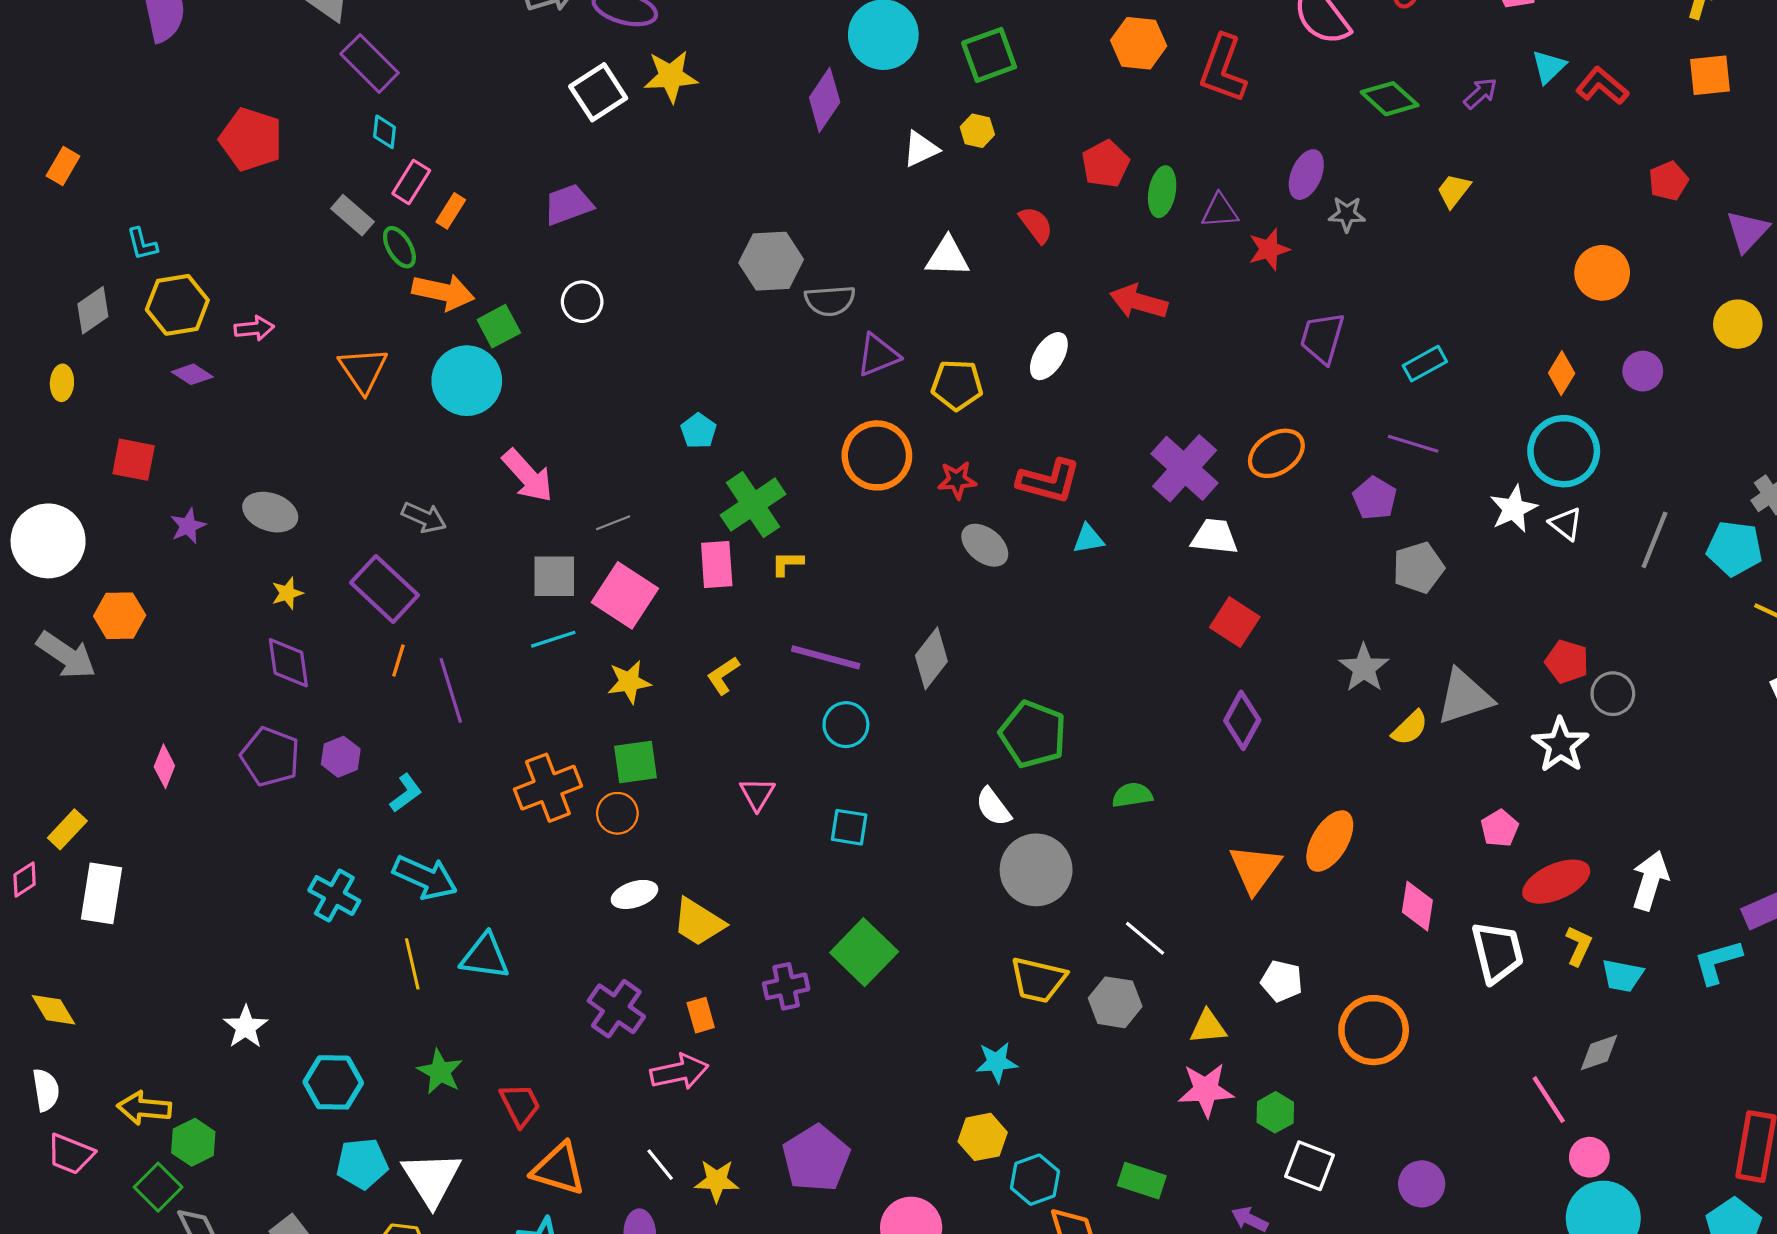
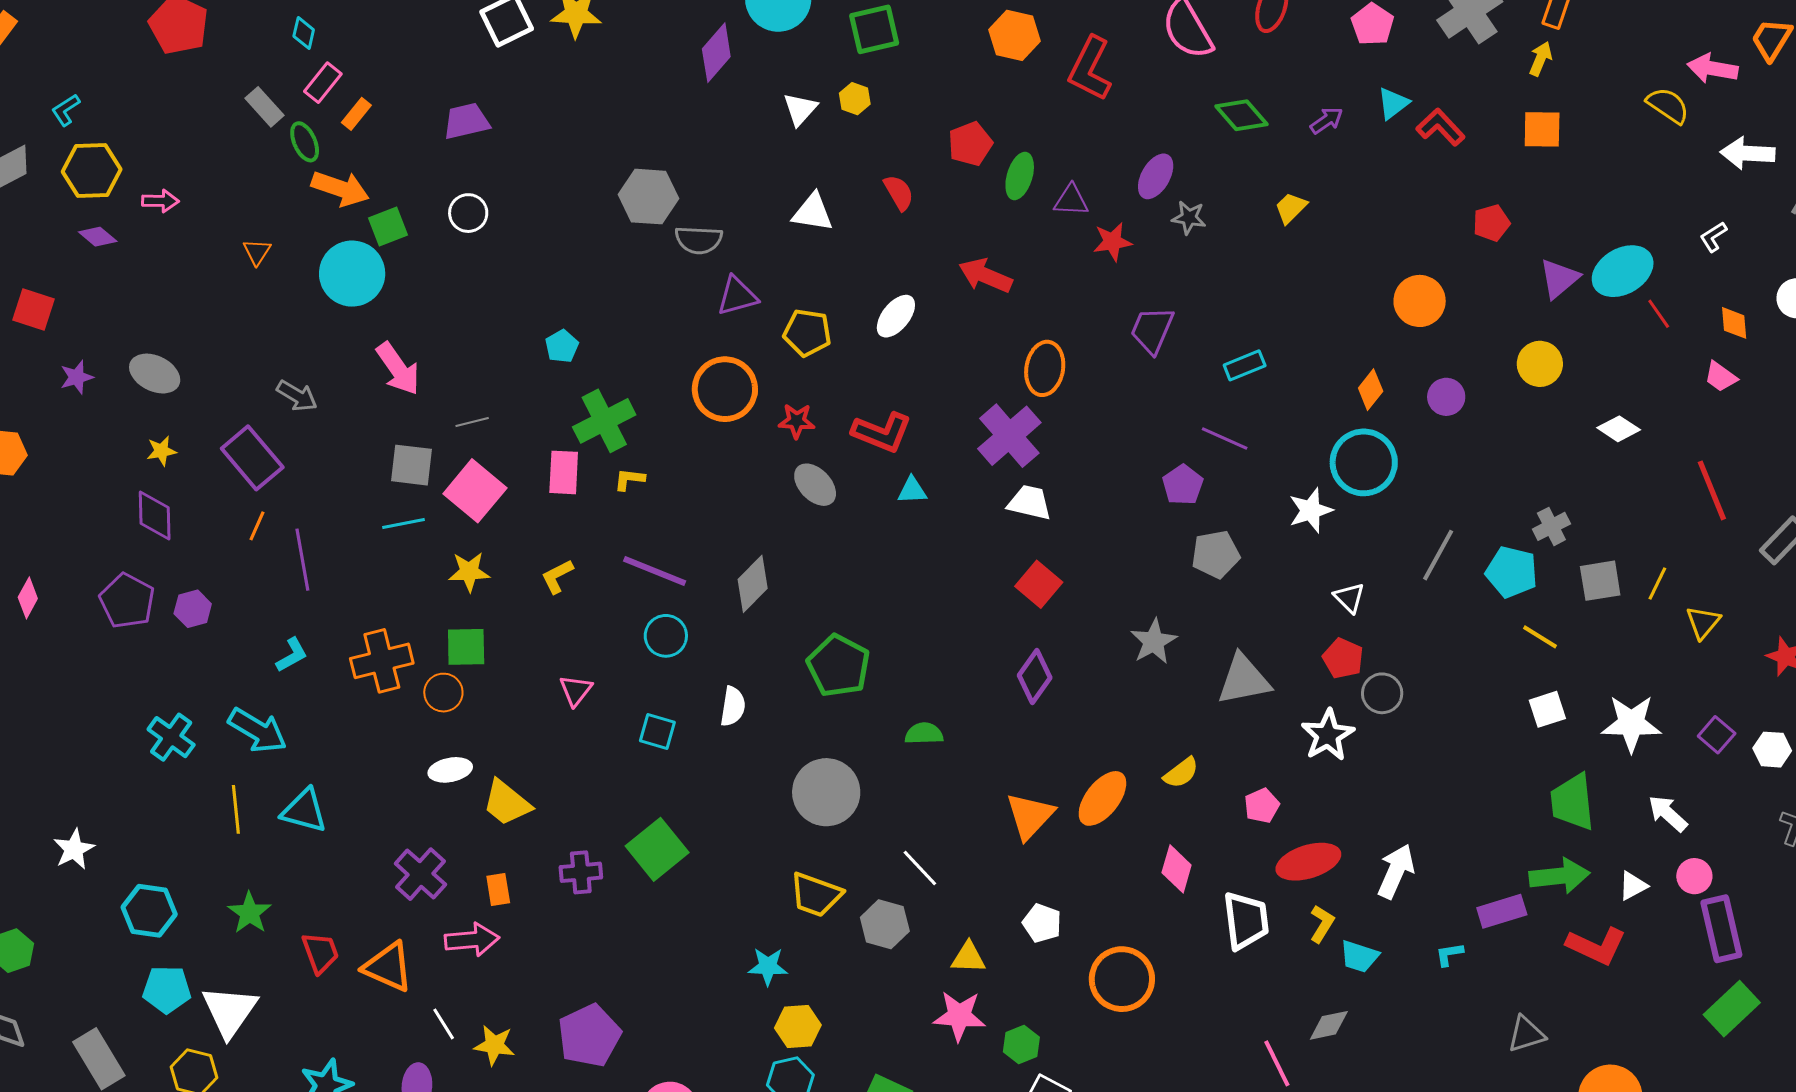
white triangle: (921, 149) -> (800, 109), turned -30
cyan L-shape: (142, 244) -> (66, 110), turned 64
orange triangle: (363, 370) -> (257, 252), size x0.6
orange ellipse: (1276, 453) -> (1045, 368), moved, turned -54
white triangle: (1566, 524) -> (1349, 598), moved
yellow semicircle: (1410, 728) -> (1181, 773), moved
cyan L-shape: (406, 793) -> (292, 655), moved
white semicircle: (993, 807) -> (733, 706), moved, turned -141
cyan L-shape: (1718, 962) -> (1449, 954), size x0.6
yellow hexagon: (983, 1137) -> (798, 1027), moved
orange triangle: (559, 1169) -> (388, 967), moved

